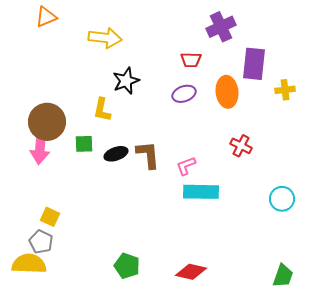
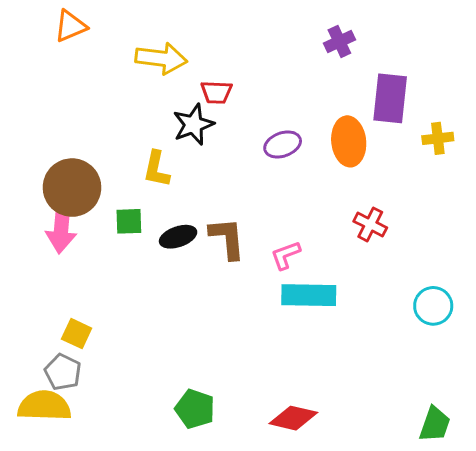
purple cross: (221, 27) -> (339, 42), size x0.7
red trapezoid: (191, 60) -> (216, 92), moved

